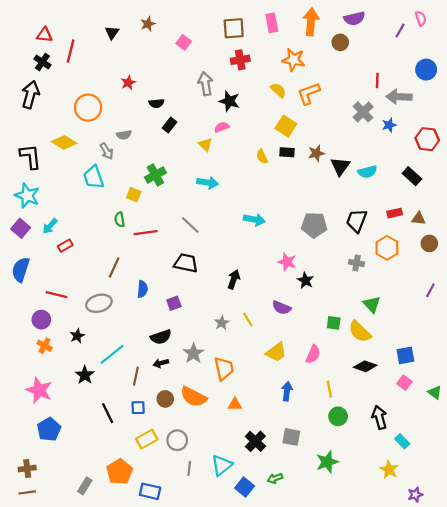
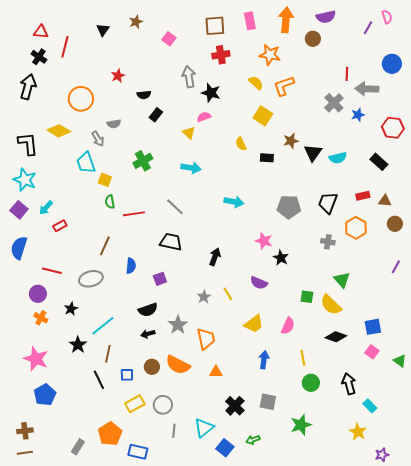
black rectangle: (287, 152) -> (267, 158), moved
yellow square: (134, 195) -> (105, 180), moved
brown line: (136, 376) -> (108, 354), moved

